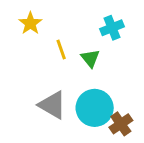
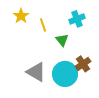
yellow line: (61, 50) -> (43, 25), moved
brown cross: (121, 124) -> (83, 64), moved

